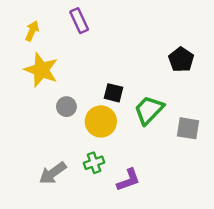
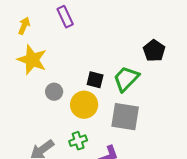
green trapezoid: (149, 110) -> (126, 79), moved
gray square: (188, 128) -> (125, 117), moved, size x1.4

